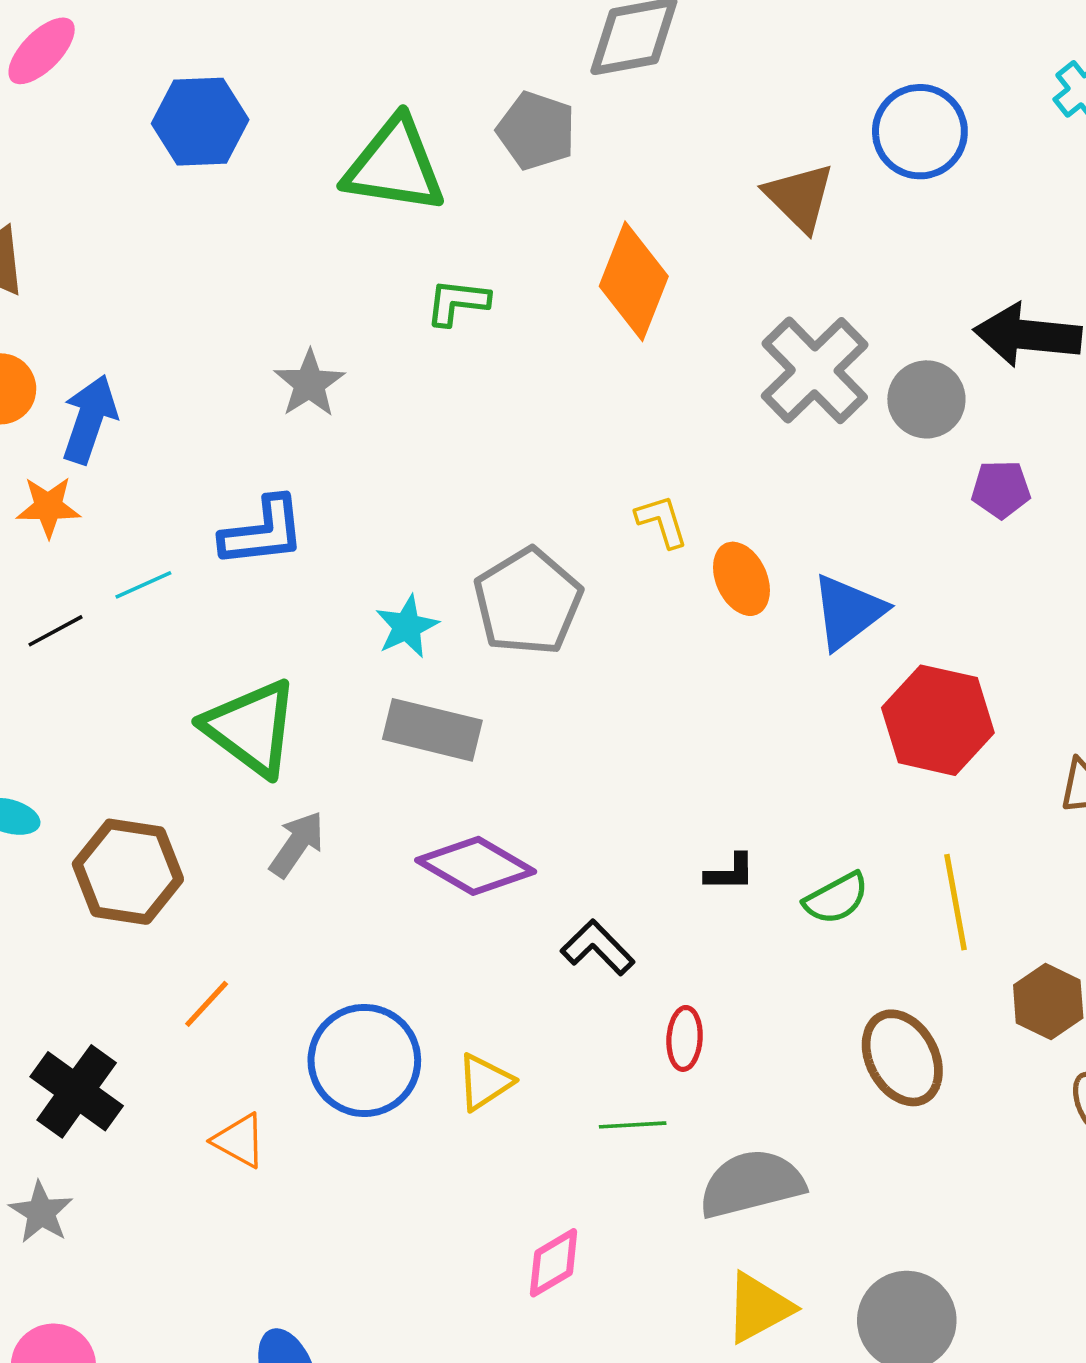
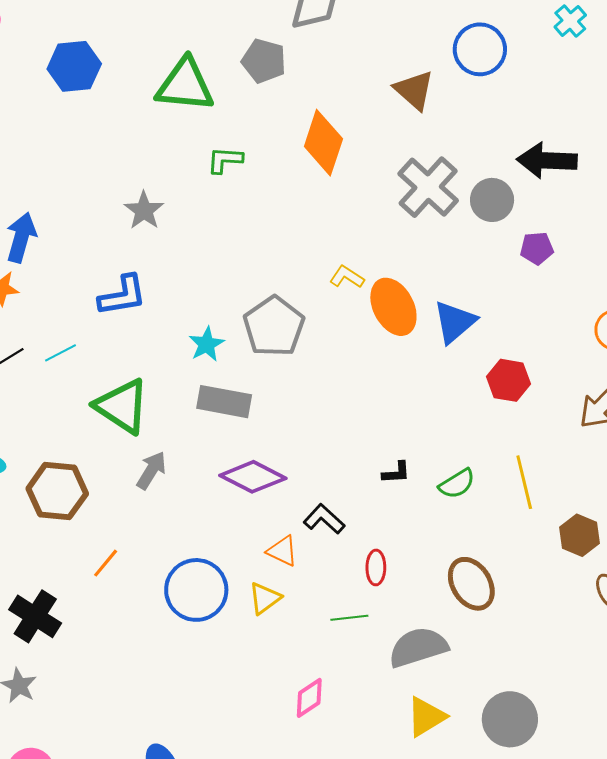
yellow L-shape: (662, 521) -> (347, 277), turned -36
orange ellipse: (741, 579) -> (393, 307), size x1.4
cyan line: (143, 585) -> (61, 353), moved
red hexagon: (938, 720) -> (509, 380), size x0.7
brown ellipse: (902, 1058) -> (471, 584), moved
orange triangle: (239, 1141) -> (282, 551), moved

